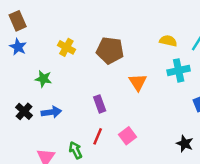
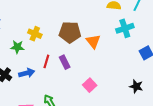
yellow cross: (66, 47) -> (35, 34), moved
brown pentagon: (110, 50) -> (70, 32), moved
red line: (98, 136) -> (46, 61), moved

